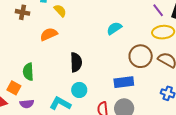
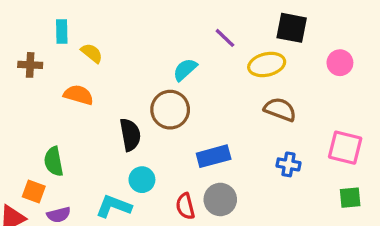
purple line: (158, 10) -> (225, 38), moved
orange semicircle: (49, 34) -> (79, 95), turned 48
brown circle: (141, 56) -> (170, 110), moved

